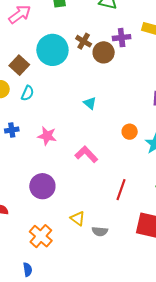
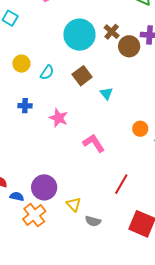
brown square: (19, 65) -> (82, 76), moved
purple circle: (42, 186) -> (44, 187), moved
blue semicircle: (28, 270) -> (17, 196), moved, turned -80

